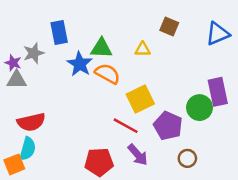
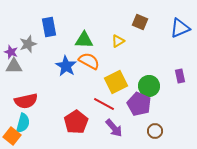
yellow triangle: (143, 49) -> (118, 41), turned -32
blue star: (80, 64) -> (66, 66), moved
purple rectangle: (218, 92) -> (180, 76), size x0.6
green circle: (199, 108) -> (149, 86), moved
red pentagon: (99, 162) -> (76, 122), moved, turned -30
orange square: (14, 164) -> (12, 136), turned -30

